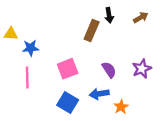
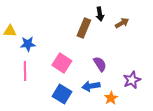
brown arrow: (141, 17) -> (122, 23), moved
pink square: (68, 69) -> (62, 63), turned -36
purple star: (142, 69) -> (132, 80), moved

